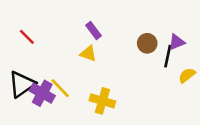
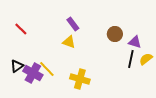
purple triangle: (177, 42) -> (135, 42), moved, turned 40
black line: (168, 56) -> (131, 59), moved
black triangle: (22, 84) -> (17, 66), size x0.6

